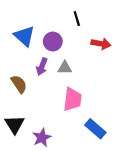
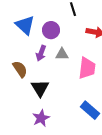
pink trapezoid: (72, 99) -> (87, 68), moved
black triangle: (15, 124) -> (40, 88), moved

